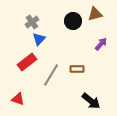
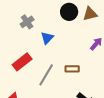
black circle: (73, 21) -> (69, 12), moved
blue triangle: (39, 39) -> (47, 38), moved

